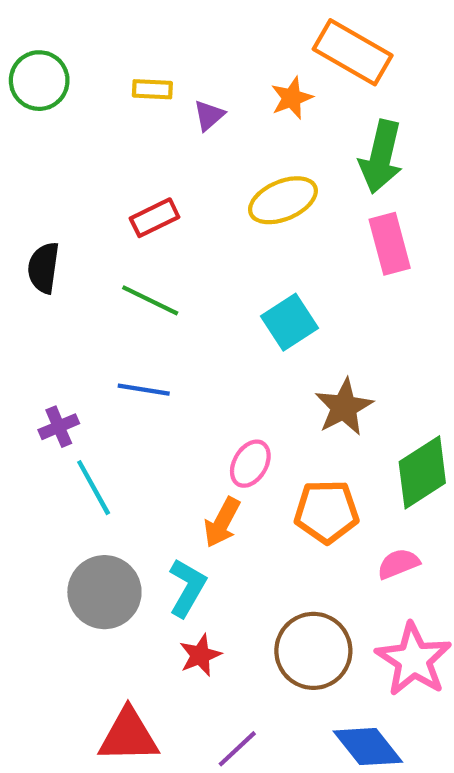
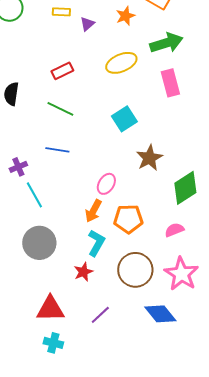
green arrow: (381, 157) -> (166, 43), turned -120
orange pentagon: (326, 512) -> (128, 219), moved
cyan L-shape: (187, 588) -> (96, 243), moved

